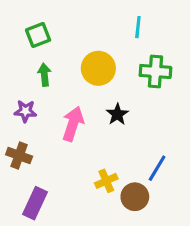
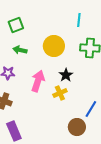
green arrow: (44, 75) -> (20, 50), turned -72
yellow cross: (106, 181) -> (60, 93), moved
purple rectangle: (35, 203) -> (14, 131), turned -48

